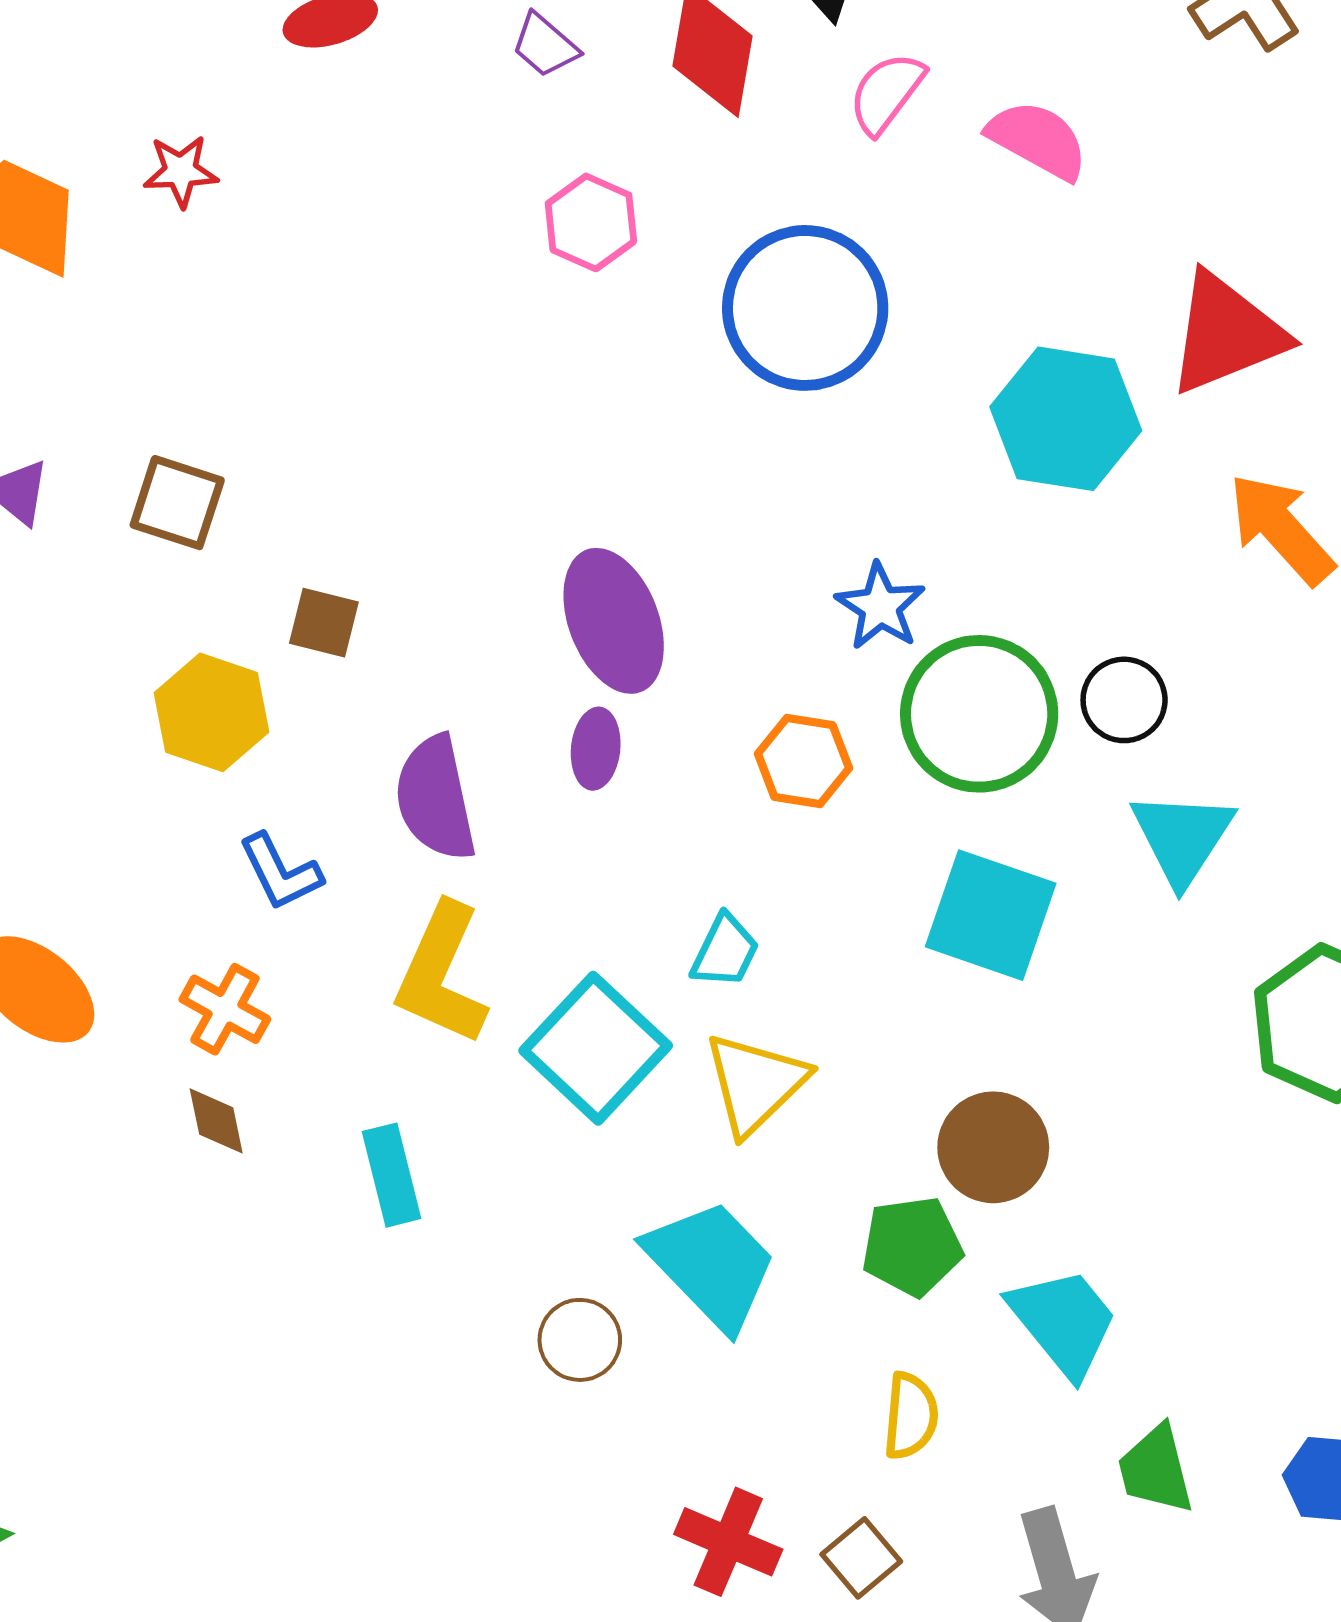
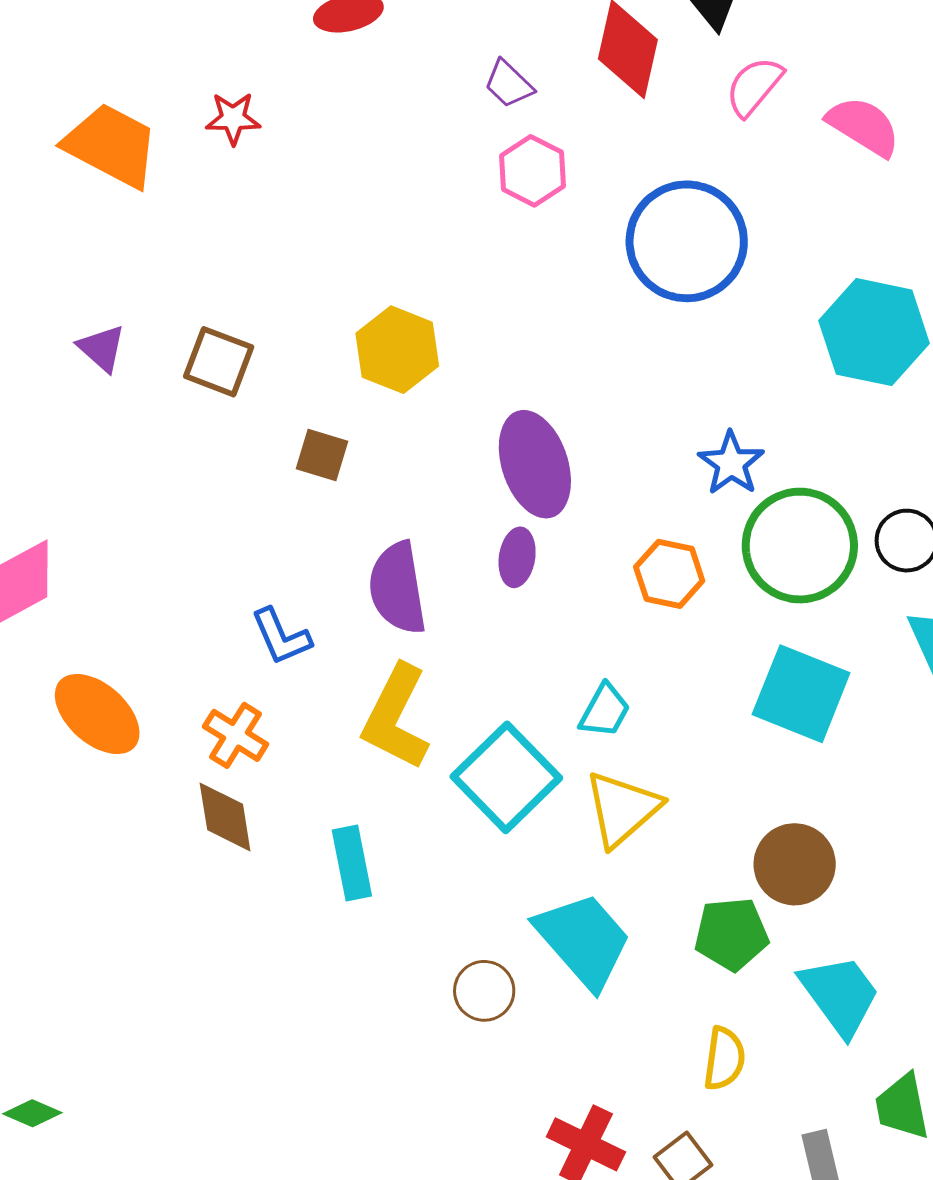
purple trapezoid: (545, 45) -> (509, 84), moved
yellow hexagon: (212, 712) -> (397, 350), moved
brown diamond: (216, 1121) -> (225, 817), size x1.4

